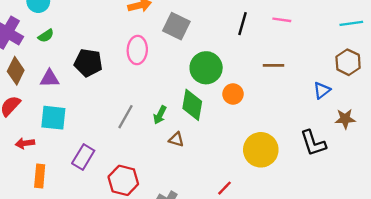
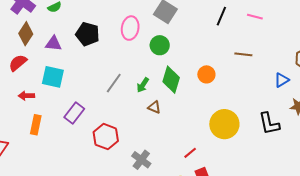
green circle: (206, 68) -> (160, 45), moved, size x0.7

